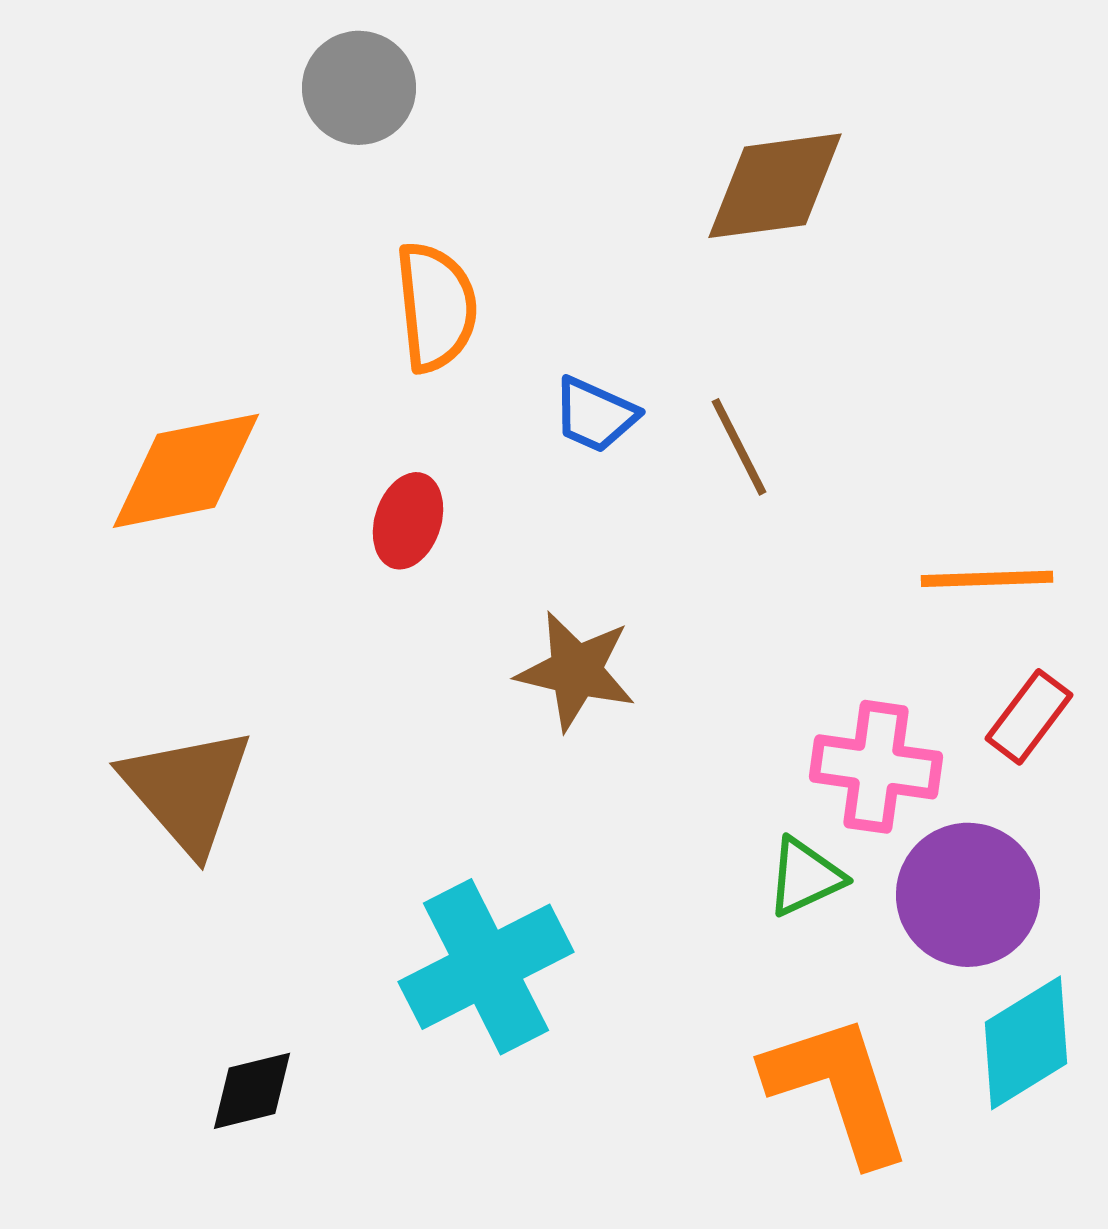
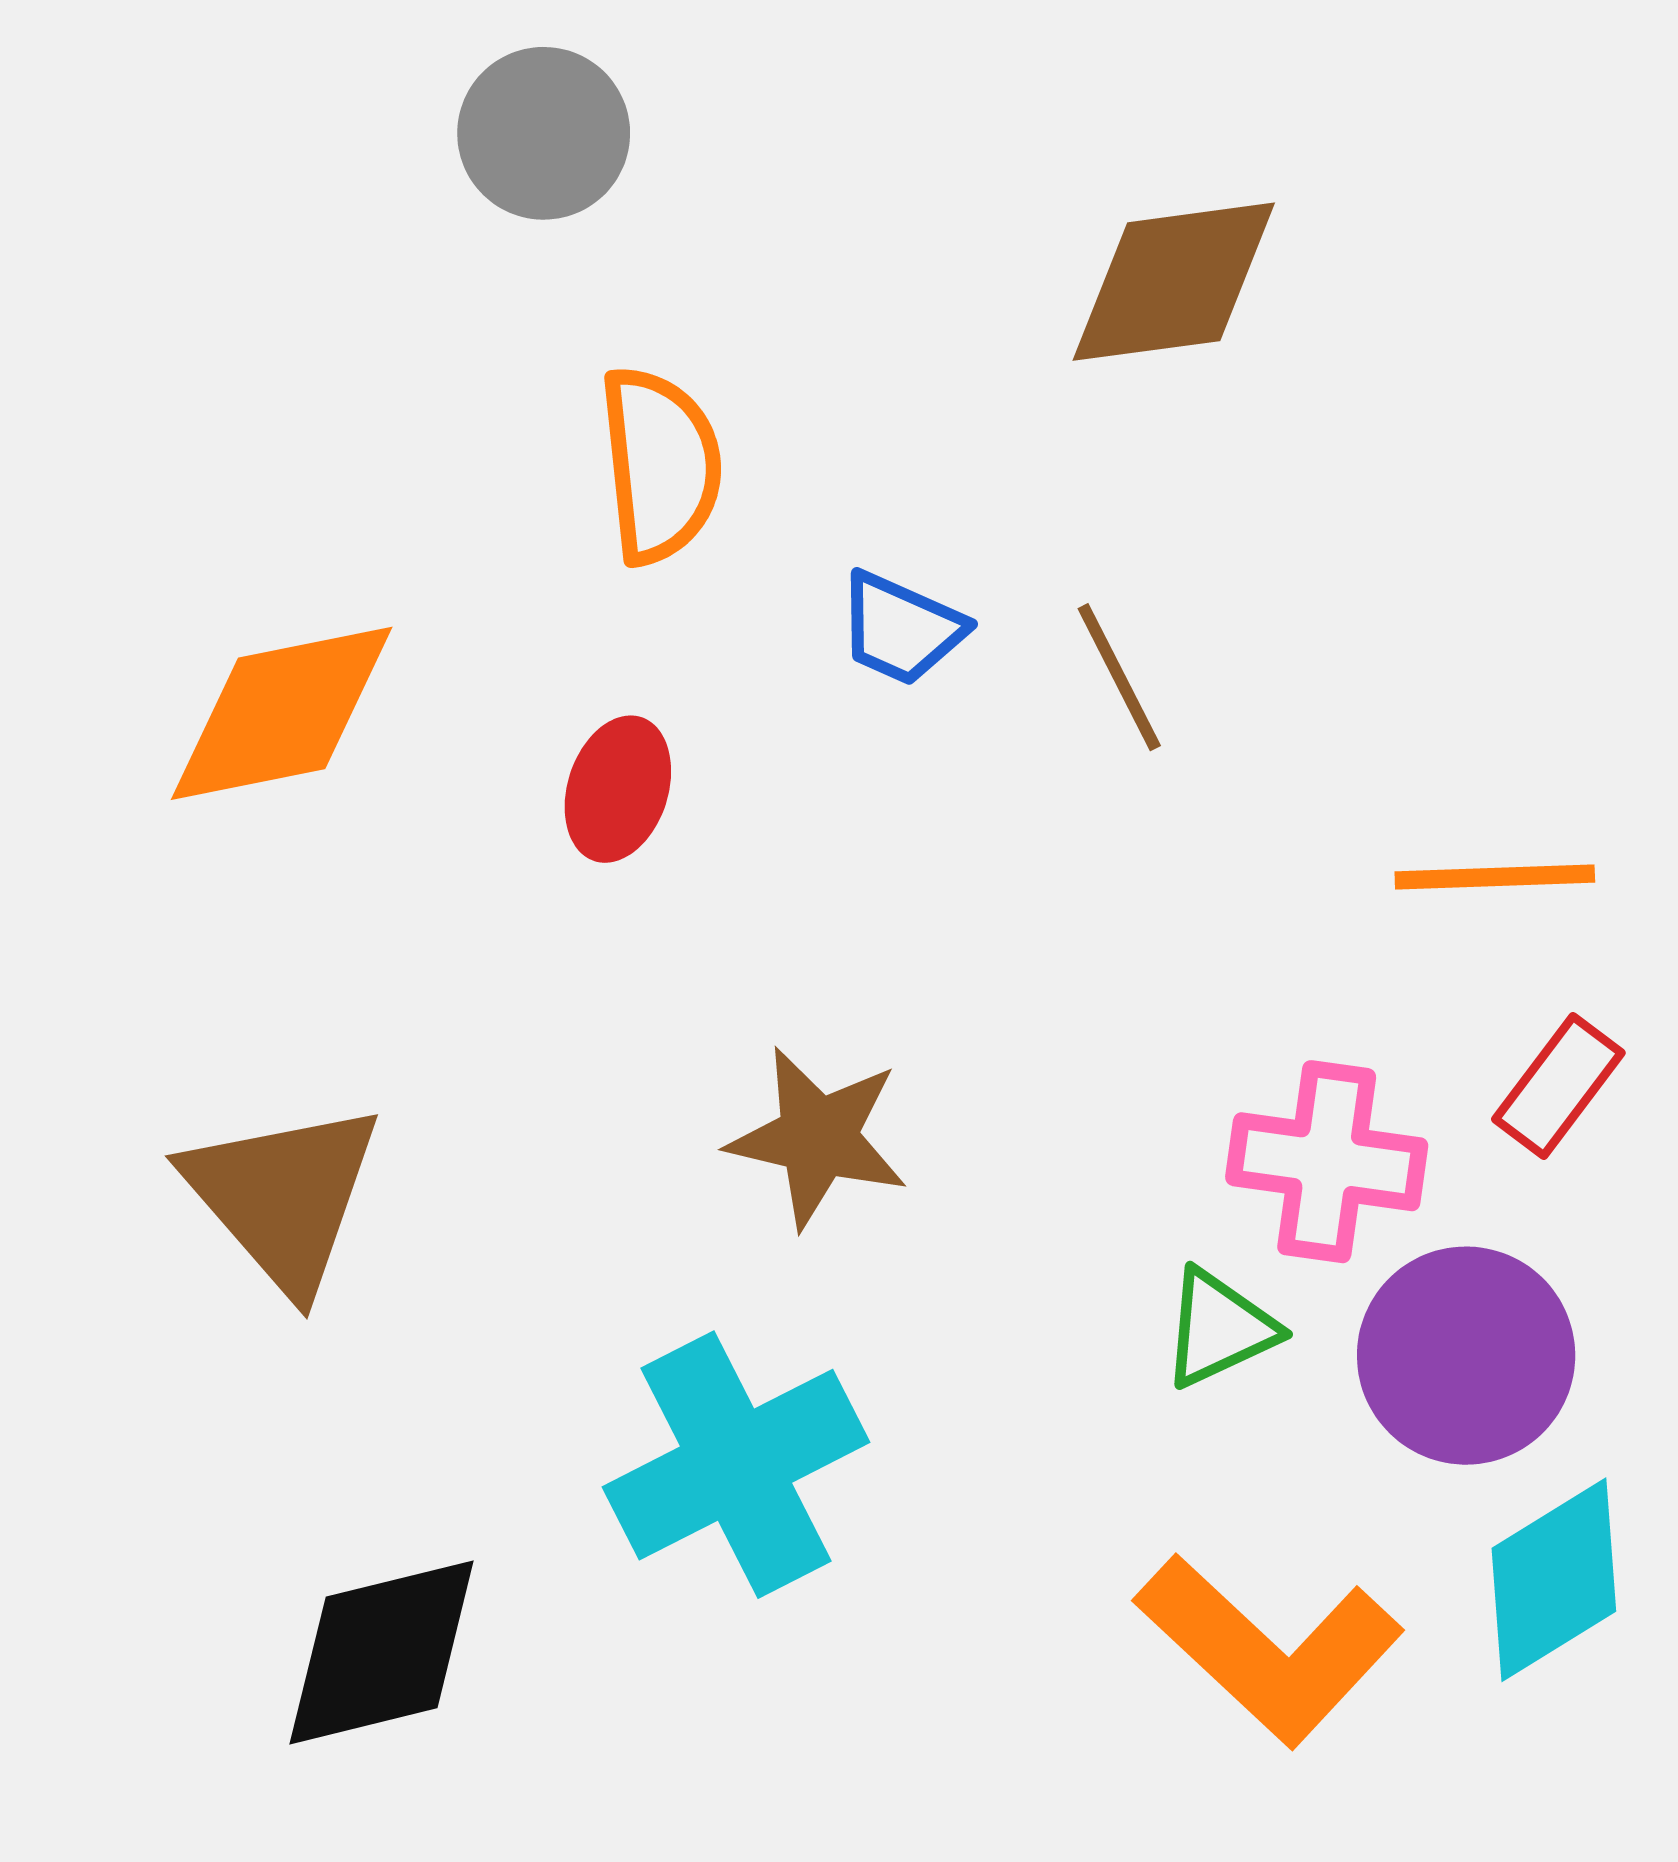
brown star: (576, 671) -> (818, 1137), moved
orange L-shape: (838, 1089) -> (1269, 1649), turned 151
black diamond: (252, 1091) -> (382, 1652), size x1.6

